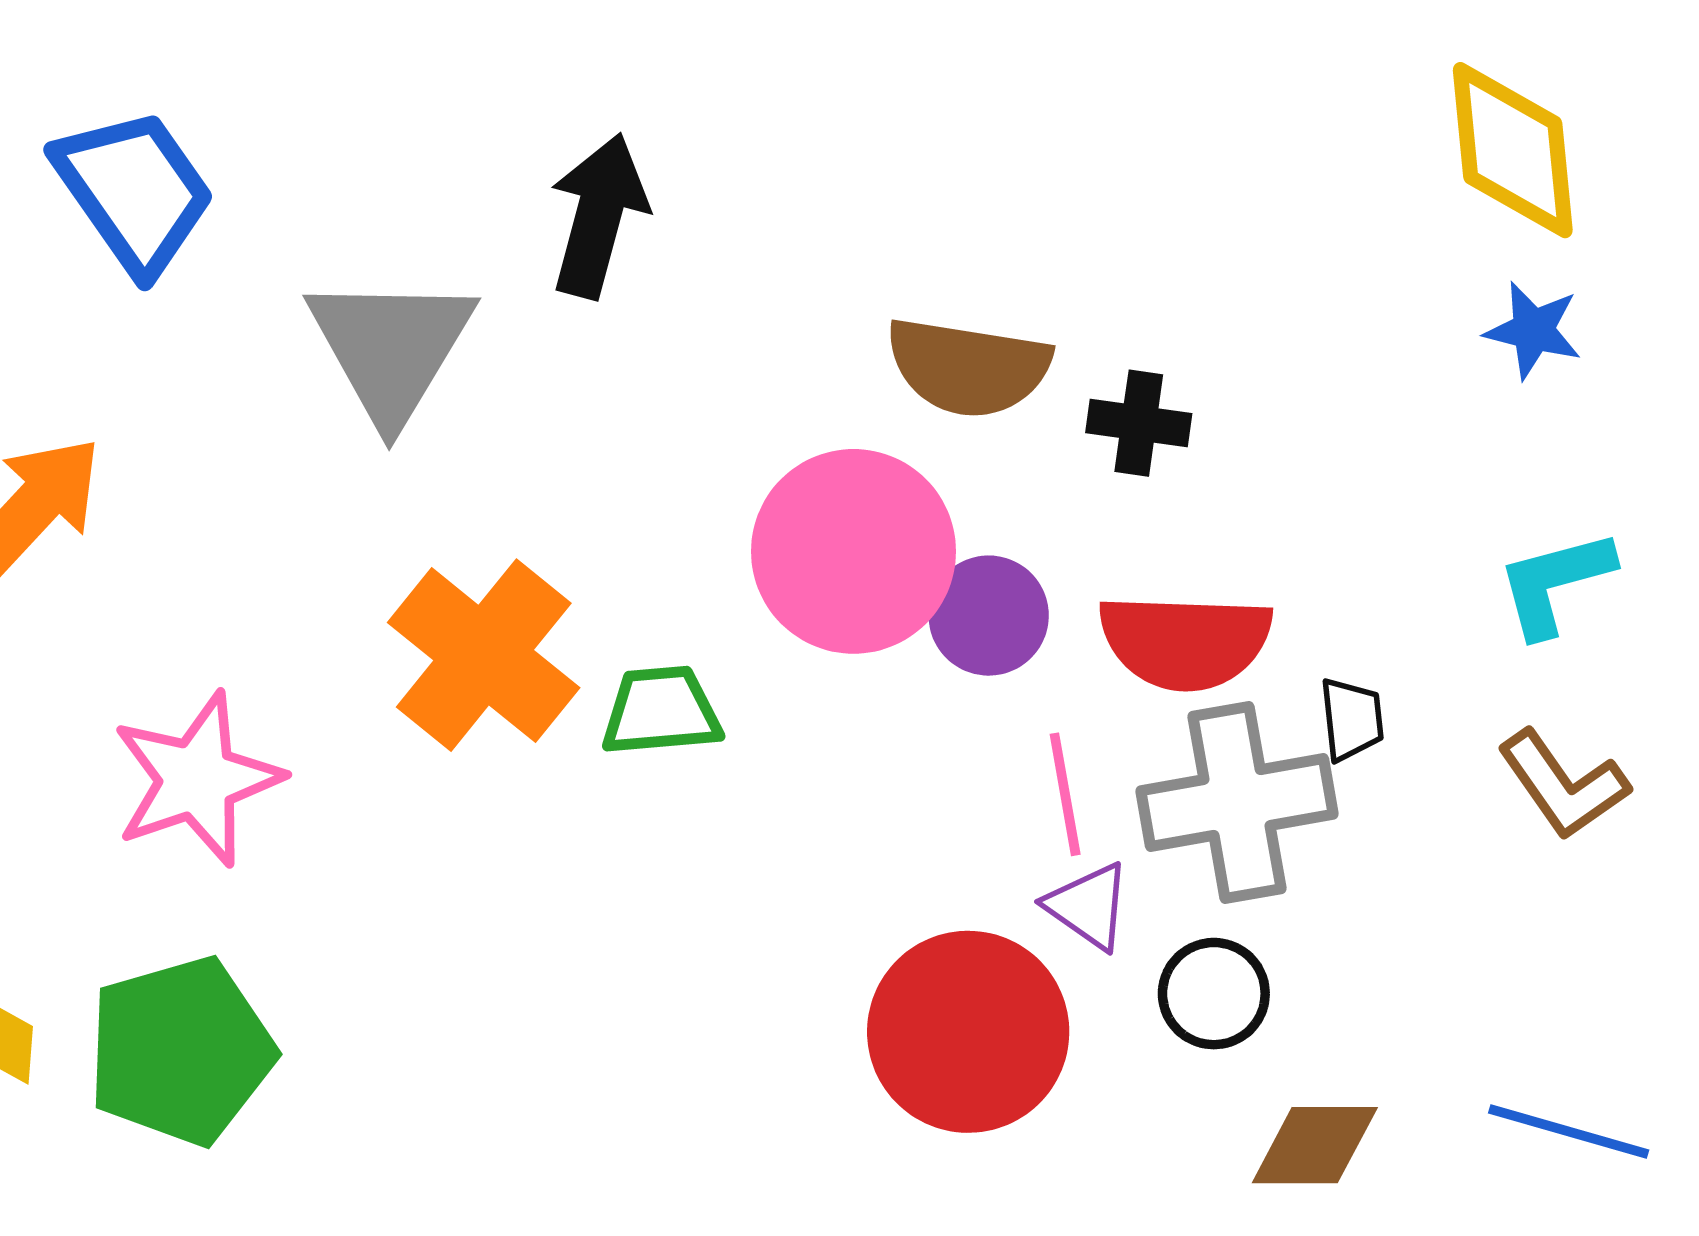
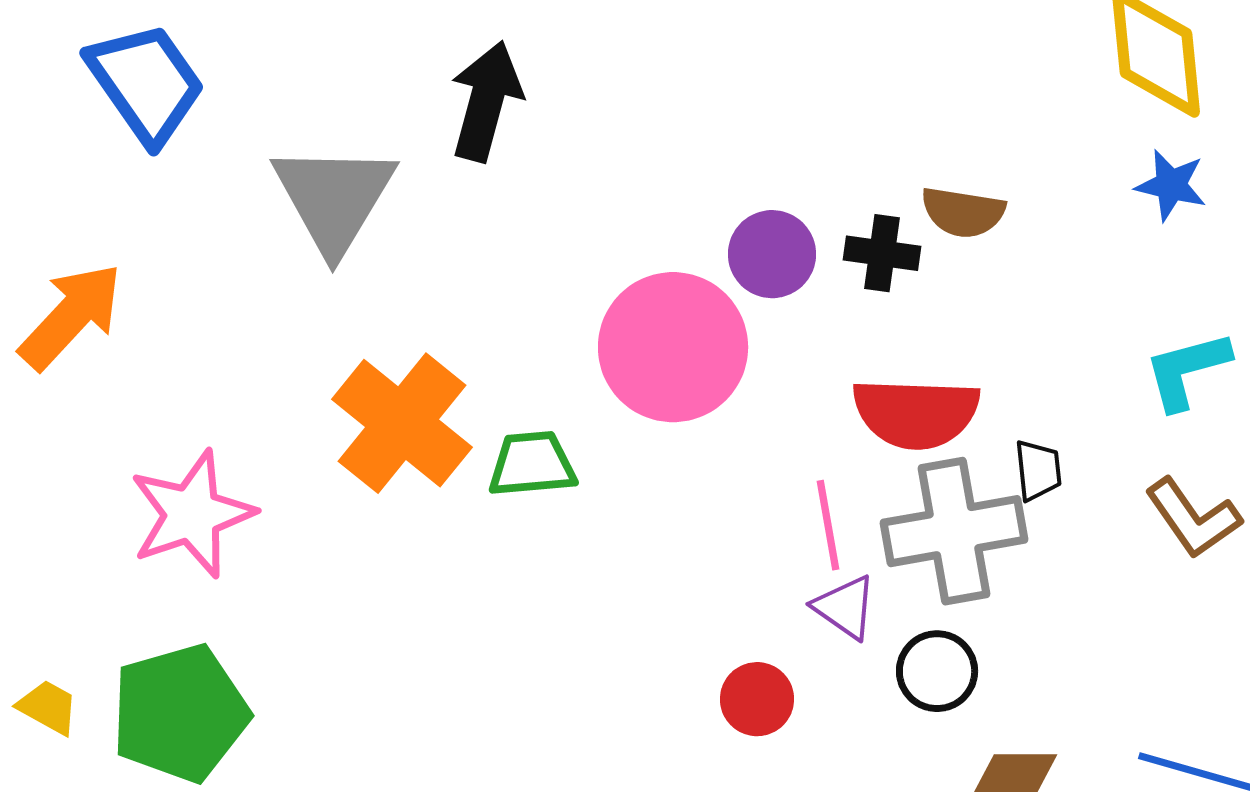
brown semicircle: (968, 367) -> (963, 212), moved, size x0.7
purple circle: (989, 616) -> (772, 254), moved
red circle: (968, 1032) -> (757, 699), size x0.5

